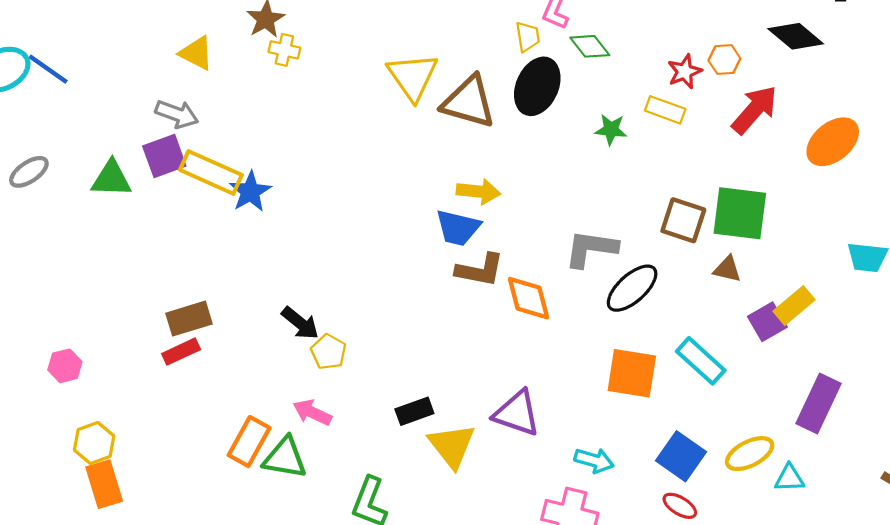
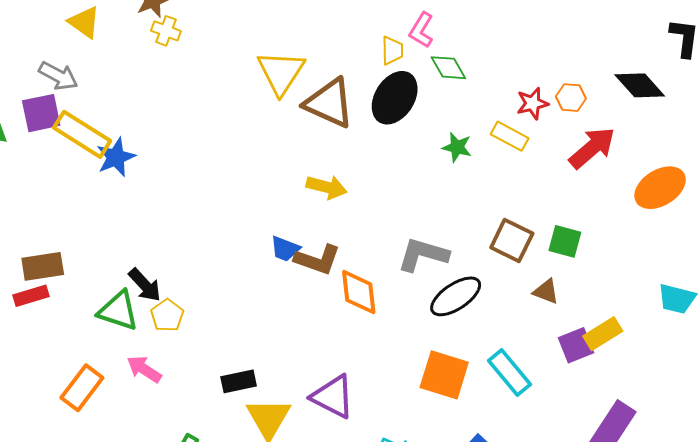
green square: (740, 213) -> (565, 241), size x0.6
blue trapezoid: (458, 228) -> (285, 249), moved, size x0.7
green triangle: (285, 458) -> (118, 311), moved

